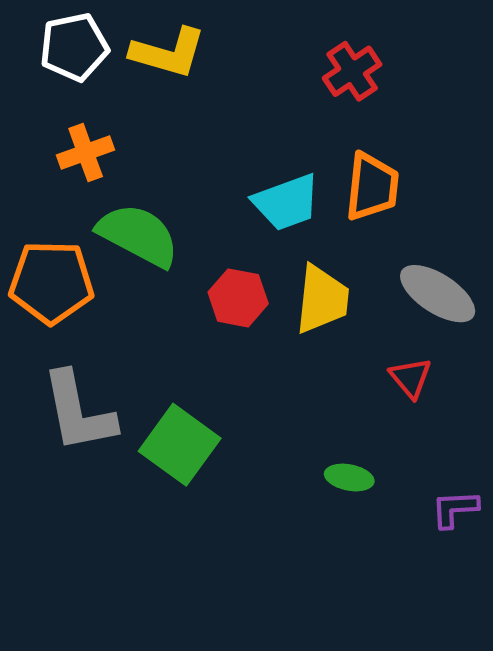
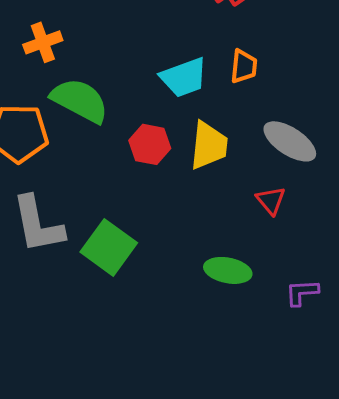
orange trapezoid: (372, 187) -> (244, 66), size x0.7
green ellipse: (349, 478) -> (228, 270), size x1.4

